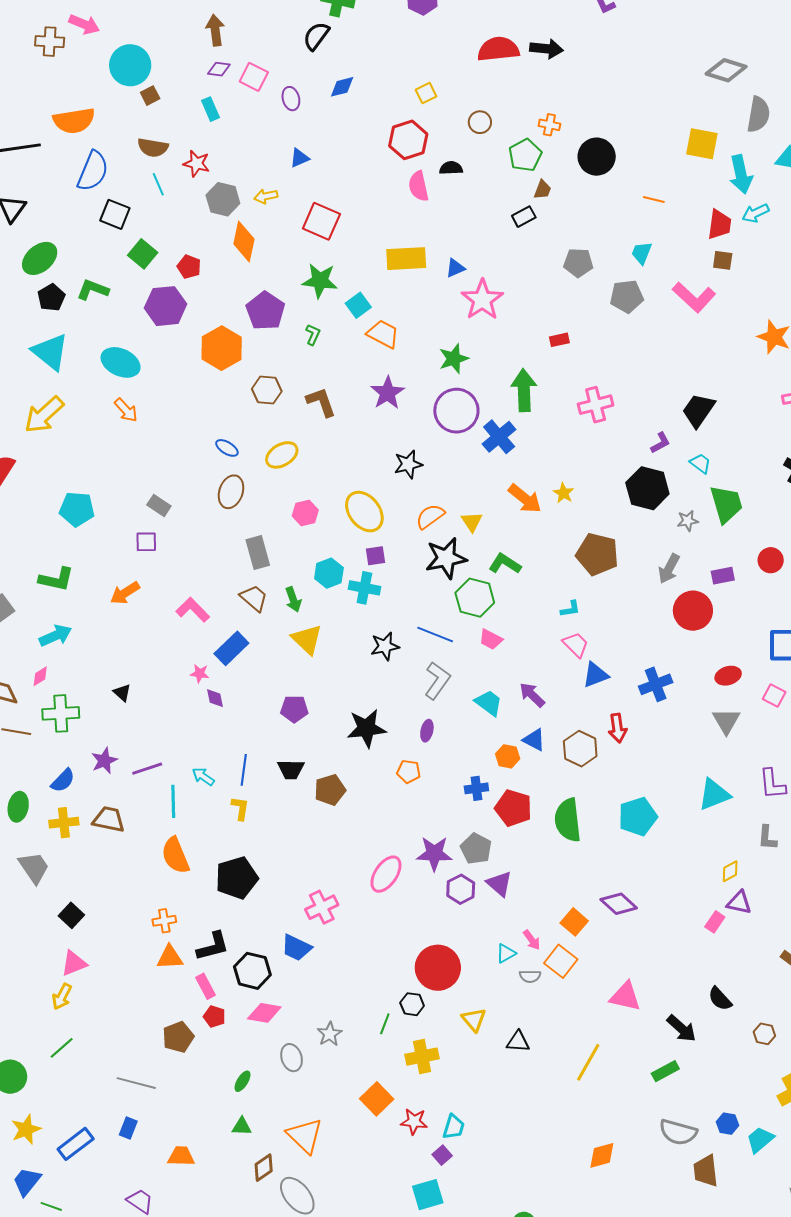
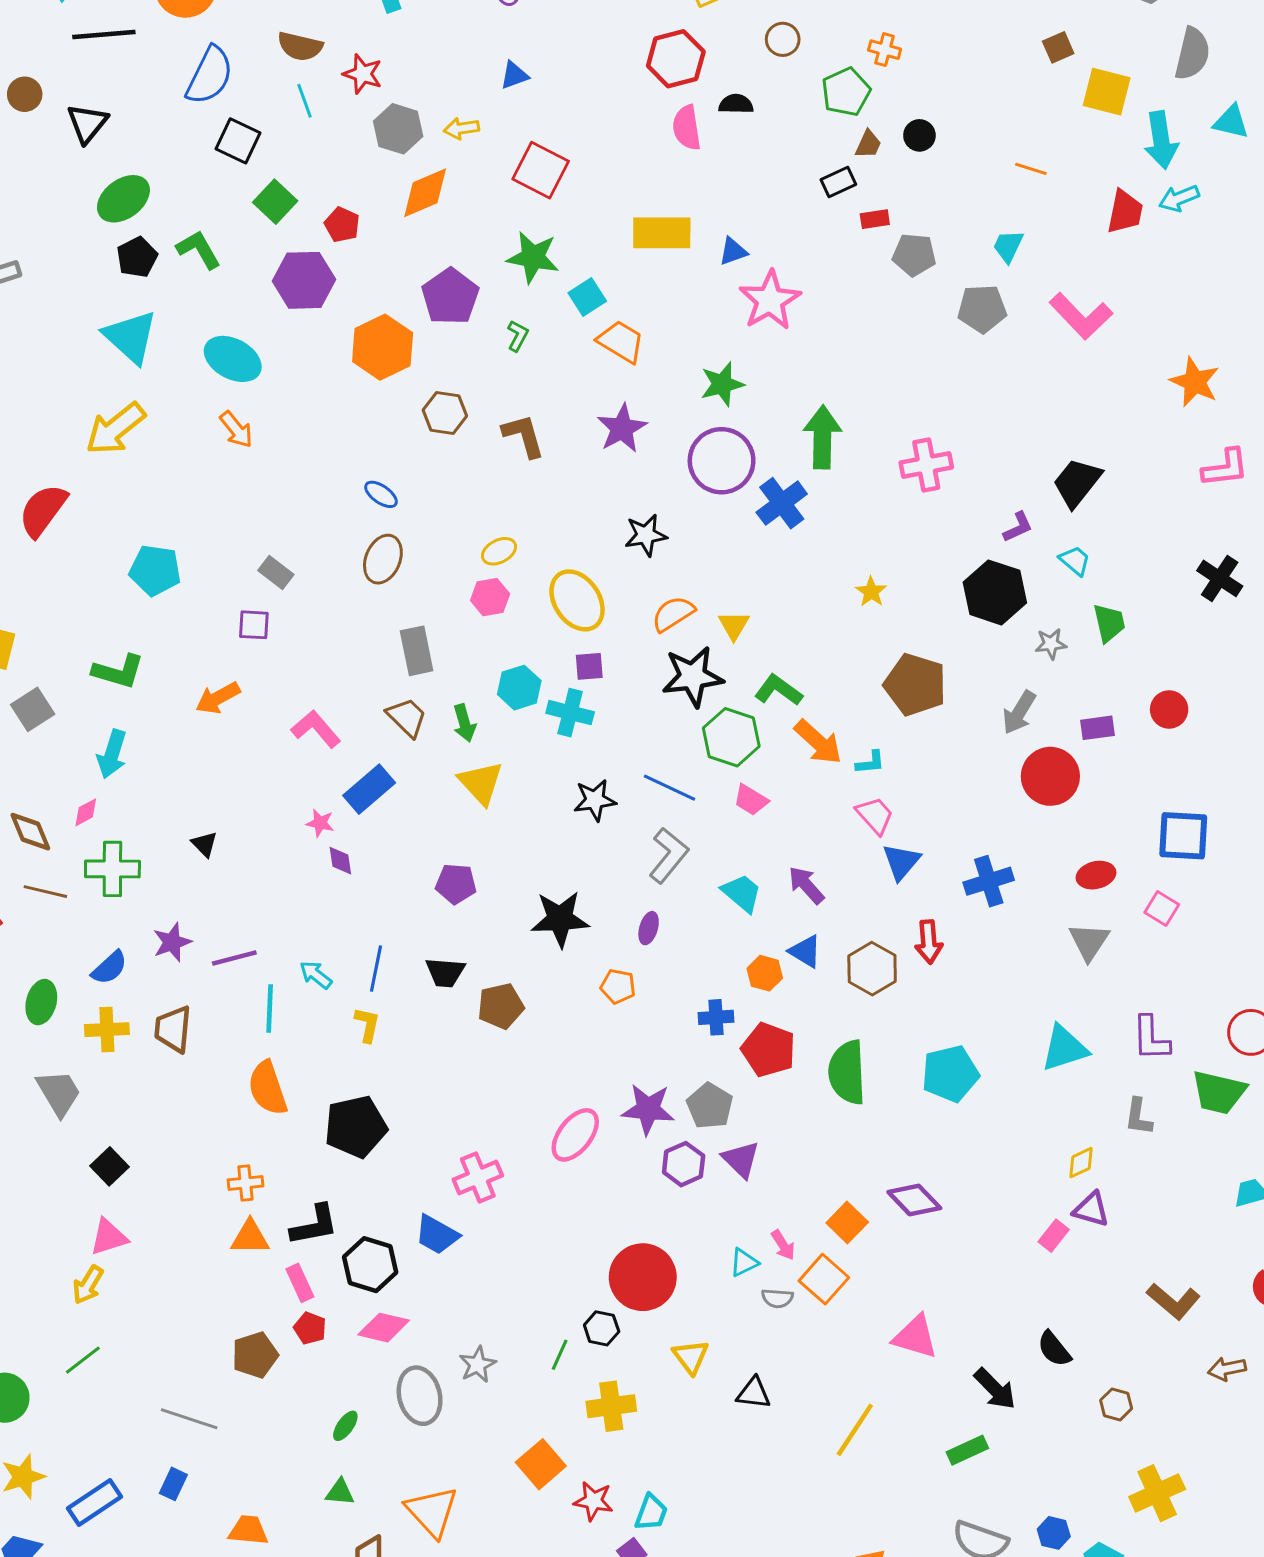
black circle: (597, 157) -> (919, 135), moved, size x0.6
orange diamond: (244, 242) -> (425, 193), turned 51
brown square: (723, 260) -> (1058, 47), moved, turned -35
green L-shape: (93, 290) -> (199, 250), turned 36
red rectangle: (559, 340) -> (875, 219), moved
yellow ellipse: (282, 455) -> (499, 551), moved, size x0.7
orange arrow: (525, 499) -> (818, 742), moved
green trapezoid: (726, 504) -> (1109, 623), size x0.7
cyan arrow: (56, 636) -> (112, 754), turned 128
blue triangle: (595, 675) -> (901, 862), turned -32
brown trapezoid: (109, 819) -> (173, 1029), turned -100
gray ellipse: (292, 1058) -> (420, 1396), size x1.4

